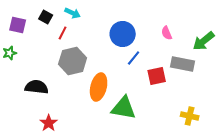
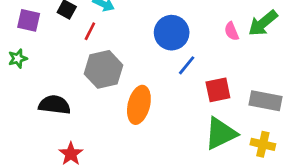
green arrow: (204, 41) -> (263, 23), moved
gray rectangle: (183, 64) -> (266, 101), moved
green triangle: (124, 108) -> (221, 133), moved, turned -36

